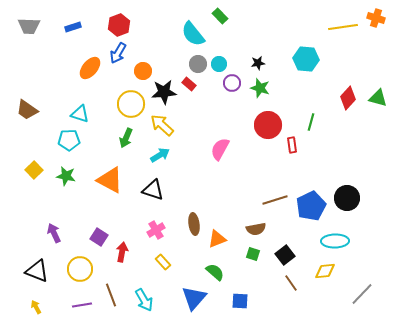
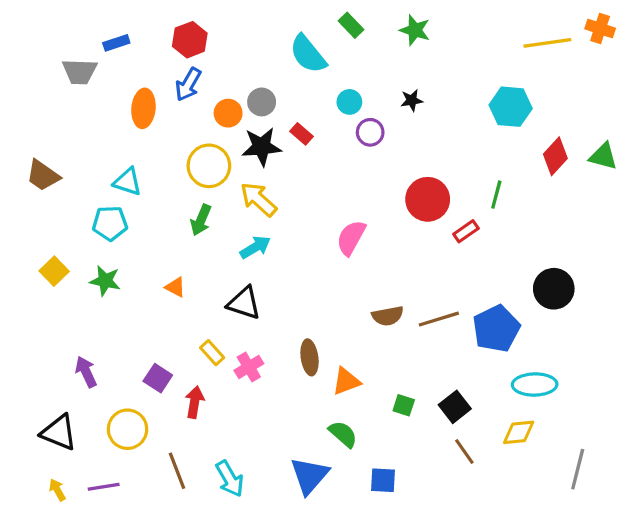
gray trapezoid: (29, 26) -> (80, 72), moved
cyan hexagon: (306, 59) -> (511, 107), moved
gray circle: (198, 64) -> (262, 102), moved
orange ellipse: (90, 68) -> (143, 108), turned -35
green star: (260, 88) -> (415, 30), moved
red rectangle: (292, 145) -> (466, 231), turned 63
orange triangle: (110, 180) -> (175, 287), size x0.5
black circle: (347, 198) -> (554, 289), moved
brown semicircle: (256, 229) -> (388, 316), moved
yellow rectangle: (163, 262) -> (212, 353), moved
gray line: (362, 294) -> (578, 469), turned -30
purple line: (82, 305) -> (104, 487), moved

